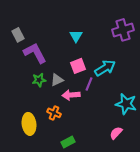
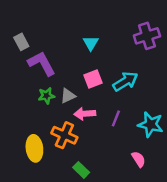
purple line: (89, 84) -> (116, 118), moved
orange cross: (54, 113) -> (64, 135), size x1.5
pink semicircle: (116, 133) -> (139, 159), turned 104
green rectangle: (68, 142) -> (81, 170), turned 72

